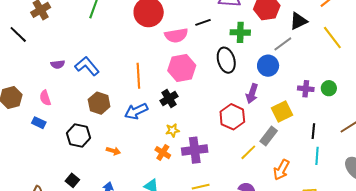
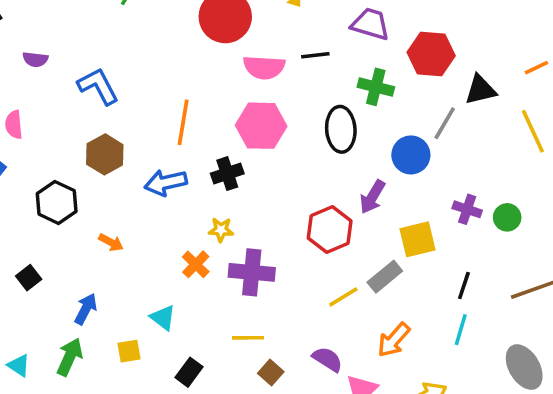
gray line: (283, 44) -> (445, 123), turned -36
purple semicircle: (58, 64) -> (35, 59), moved

